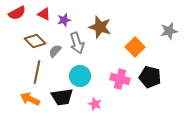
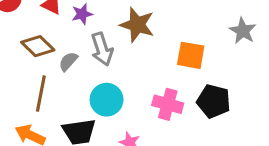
gray star: (169, 31) -> (243, 31), turned -30
orange square: (135, 47) -> (191, 55), turned -36

